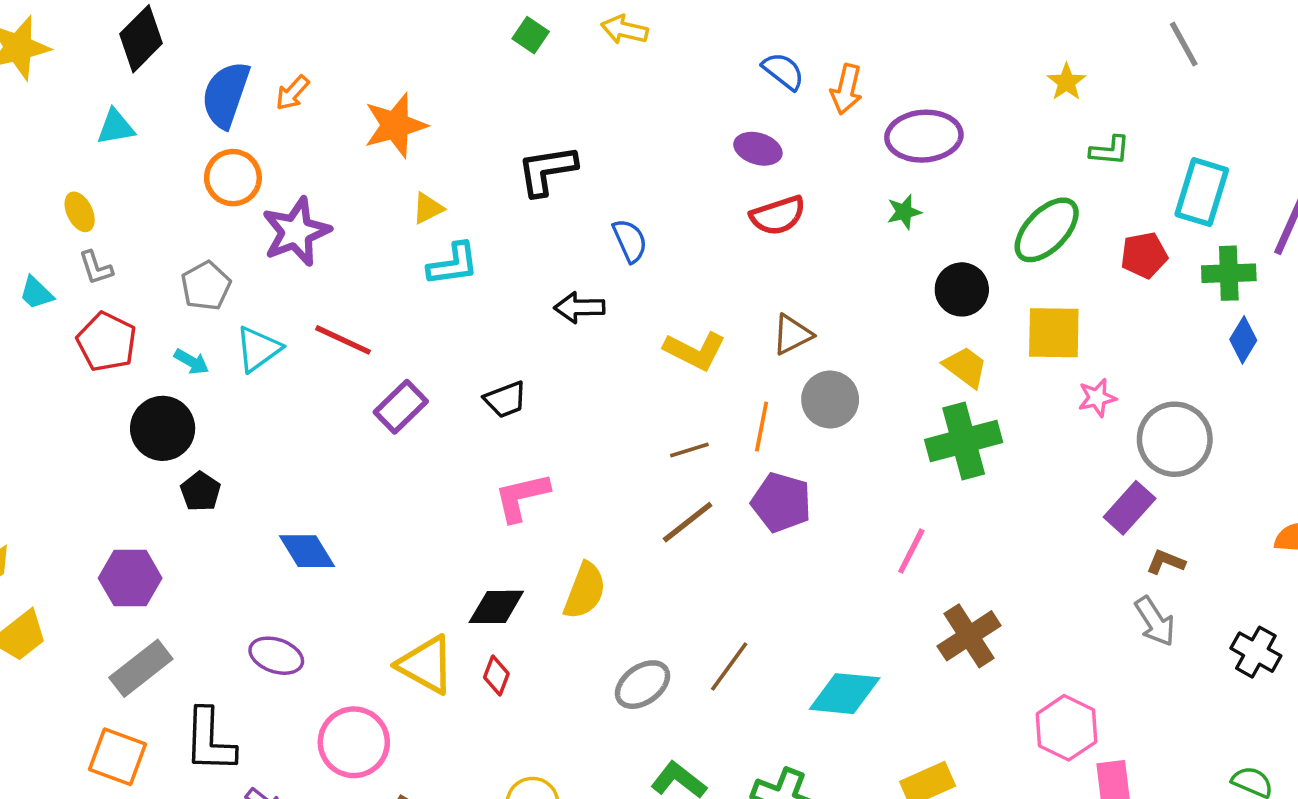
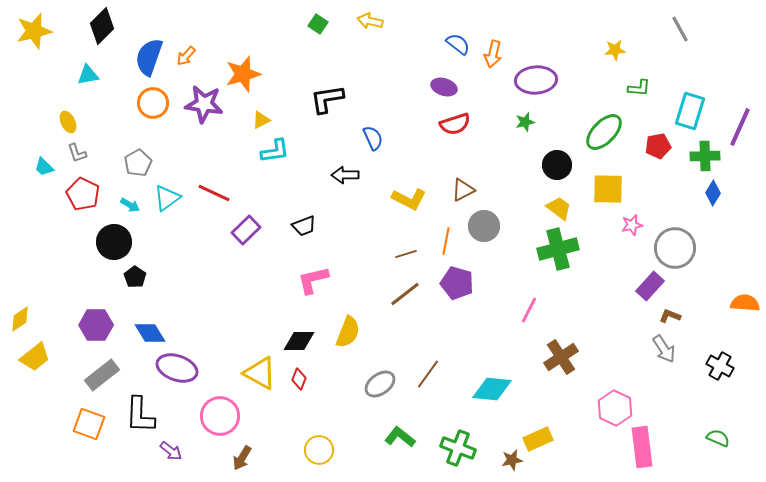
yellow star: (1066, 82) -> (615, 50), turned 30
purple star: (296, 232) -> (204, 104), moved, turned 30
blue diamond: (307, 551) -> (150, 333), moved
purple ellipse: (276, 656) -> (177, 368), size x1.4

